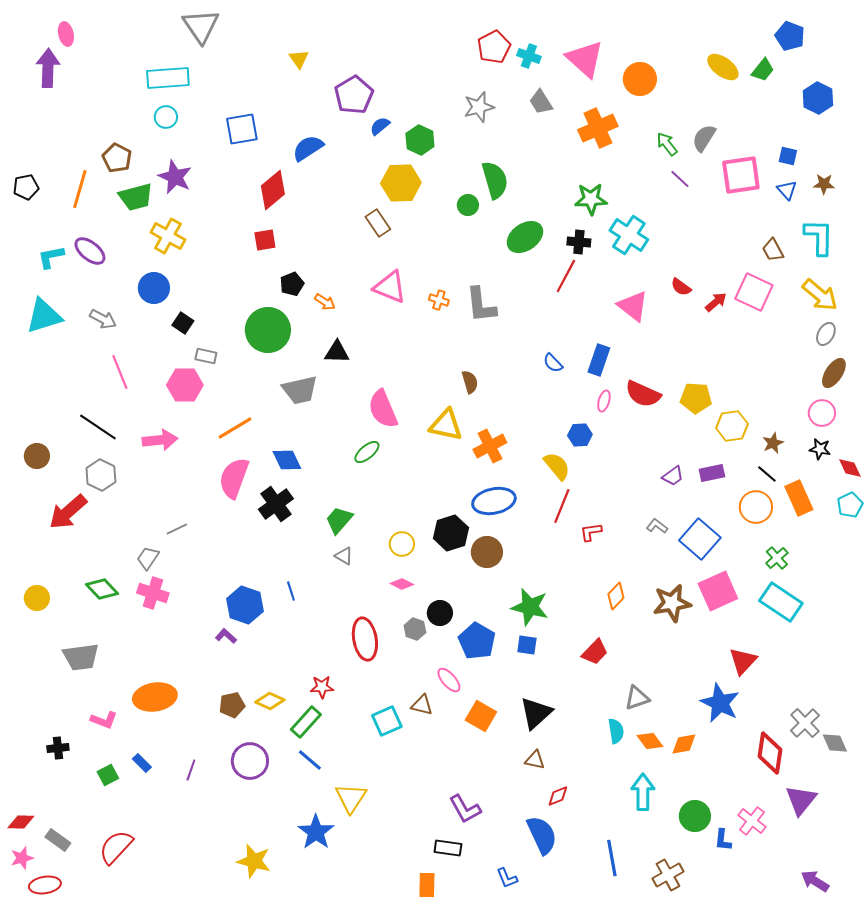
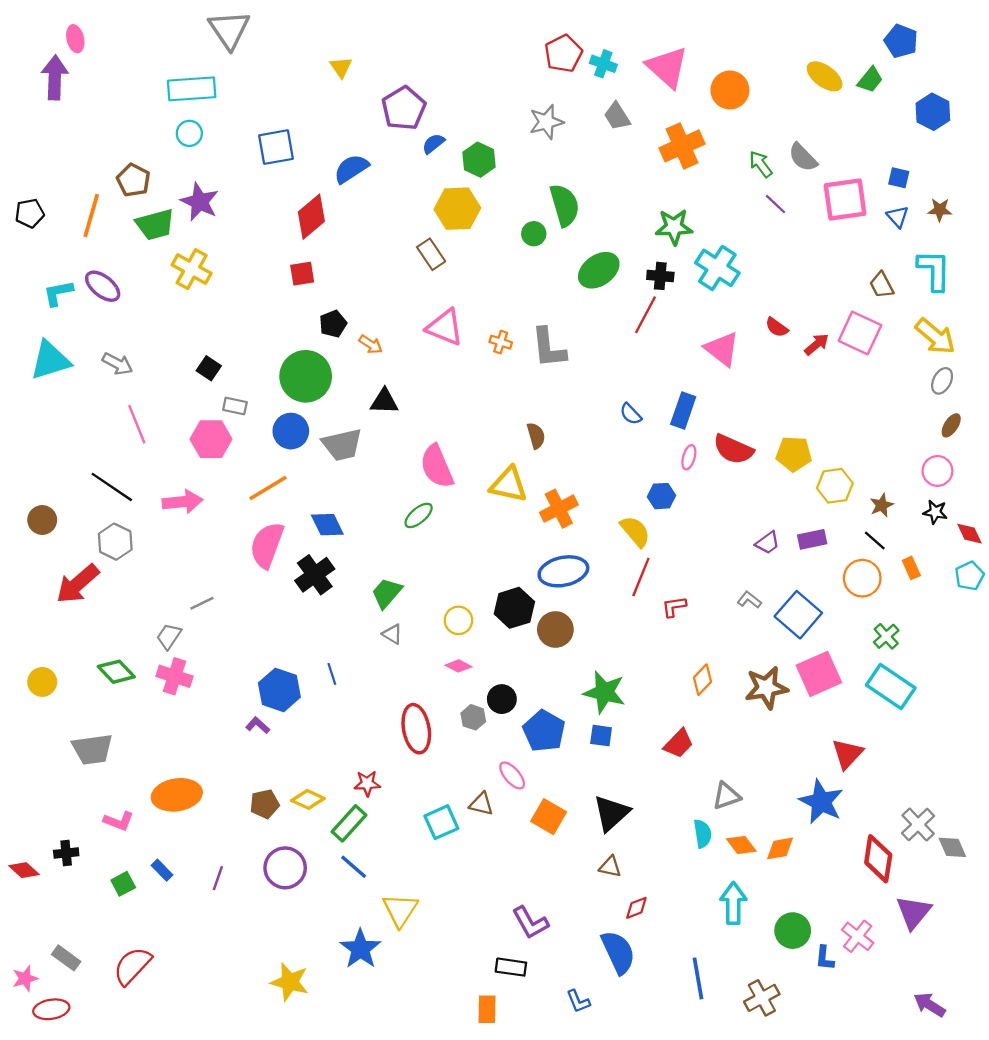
gray semicircle: (704, 138) -> (803, 157), turned -76
blue circle: (154, 288) -> (291, 431), moved
brown ellipse: (834, 373) -> (951, 425), size x0.7
orange rectangle: (799, 498) -> (911, 568), size x0.6
red diamond: (21, 822) -> (24, 870), moved, turned 40

